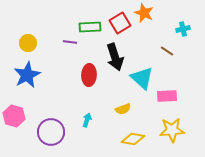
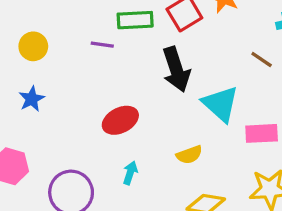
blue star: (27, 75) -> (32, 99), size x0.6
red ellipse: (89, 75) -> (120, 120), moved, turned 60

